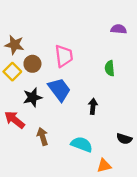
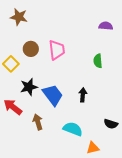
brown star: (15, 45) -> (19, 17), moved
brown circle: (32, 64) -> (31, 49), moved
blue trapezoid: (59, 90) -> (53, 95), moved

